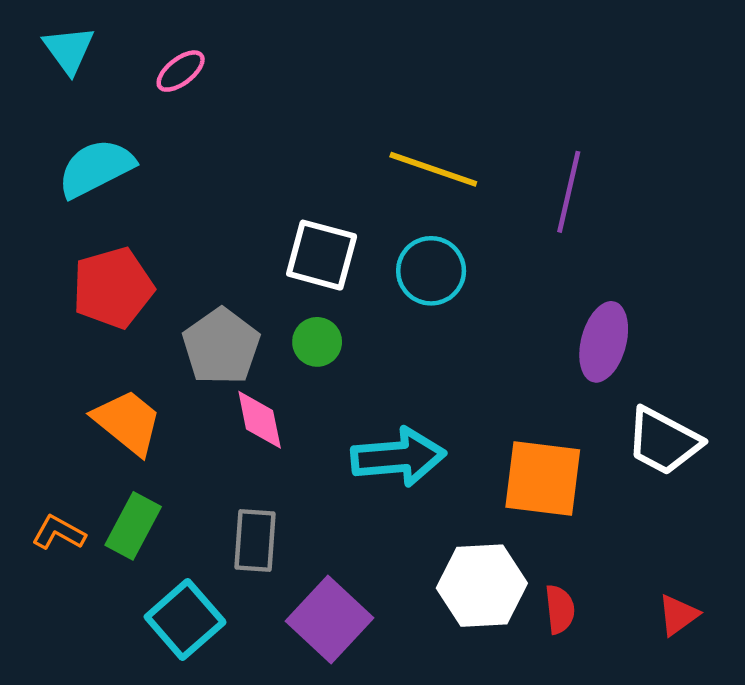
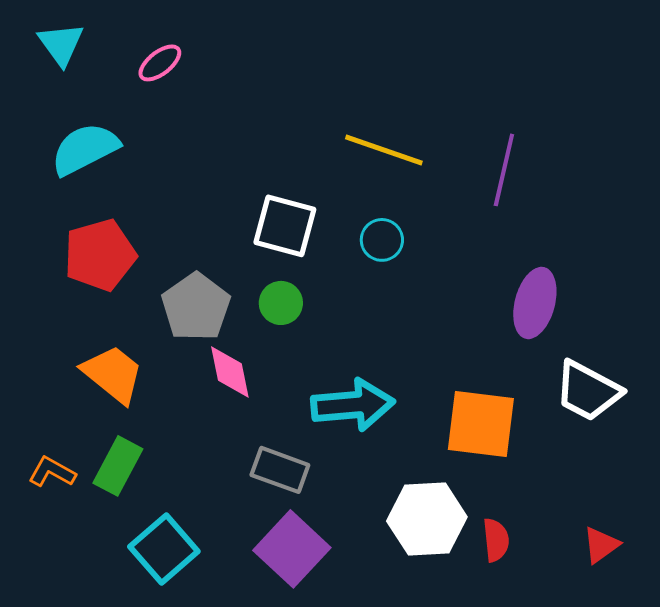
cyan circle: (431, 271) -> (382, 240), size x0.7
gray rectangle: (255, 541) -> (280, 470), moved, turned -74

